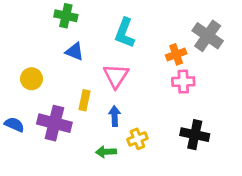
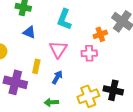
pink cross: (183, 82) -> (89, 53), moved
blue arrow: (115, 116) -> (57, 77), turned 32
yellow cross: (137, 139) -> (88, 96), moved, size x1.5

